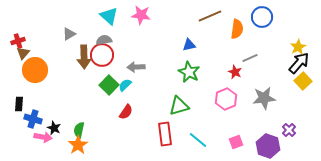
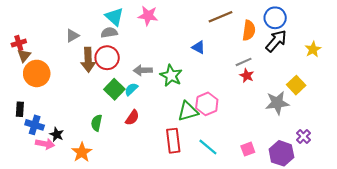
gray semicircle: (104, 40) -> (109, 33), moved
blue triangle: (189, 45) -> (198, 47), turned 40
gray line: (250, 58) -> (244, 62), moved
black arrow: (299, 63) -> (276, 41), moved
green star: (189, 72) -> (171, 76), moved
yellow square: (303, 81) -> (296, 85), moved
pink hexagon: (226, 99) -> (207, 104), moved
green semicircle: (79, 130) -> (97, 123), moved

